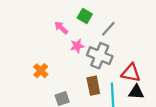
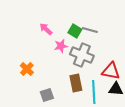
green square: (85, 16) -> (75, 31), moved
gray line: (108, 29) -> (90, 30), turned 63

